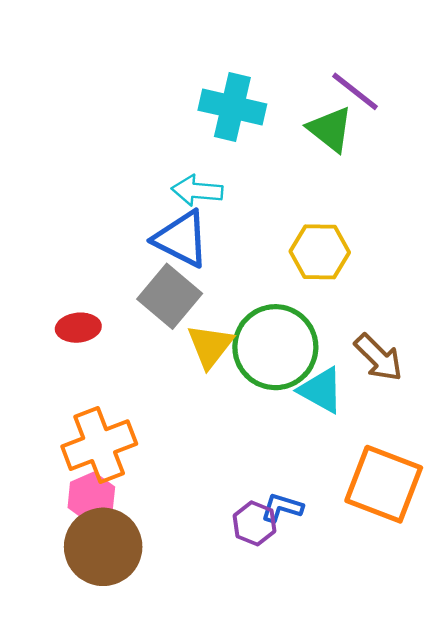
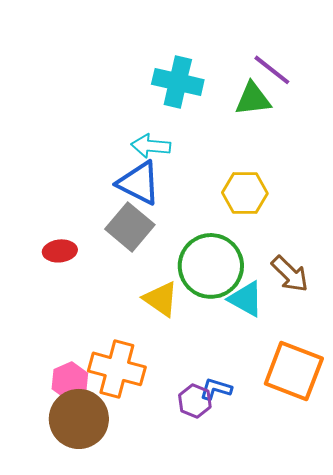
green triangle: (330, 129) -> (253, 99), turned -45
yellow triangle: (210, 346) -> (161, 299), moved, turned -33
orange cross: (99, 445) -> (117, 369), moved, turned 36

